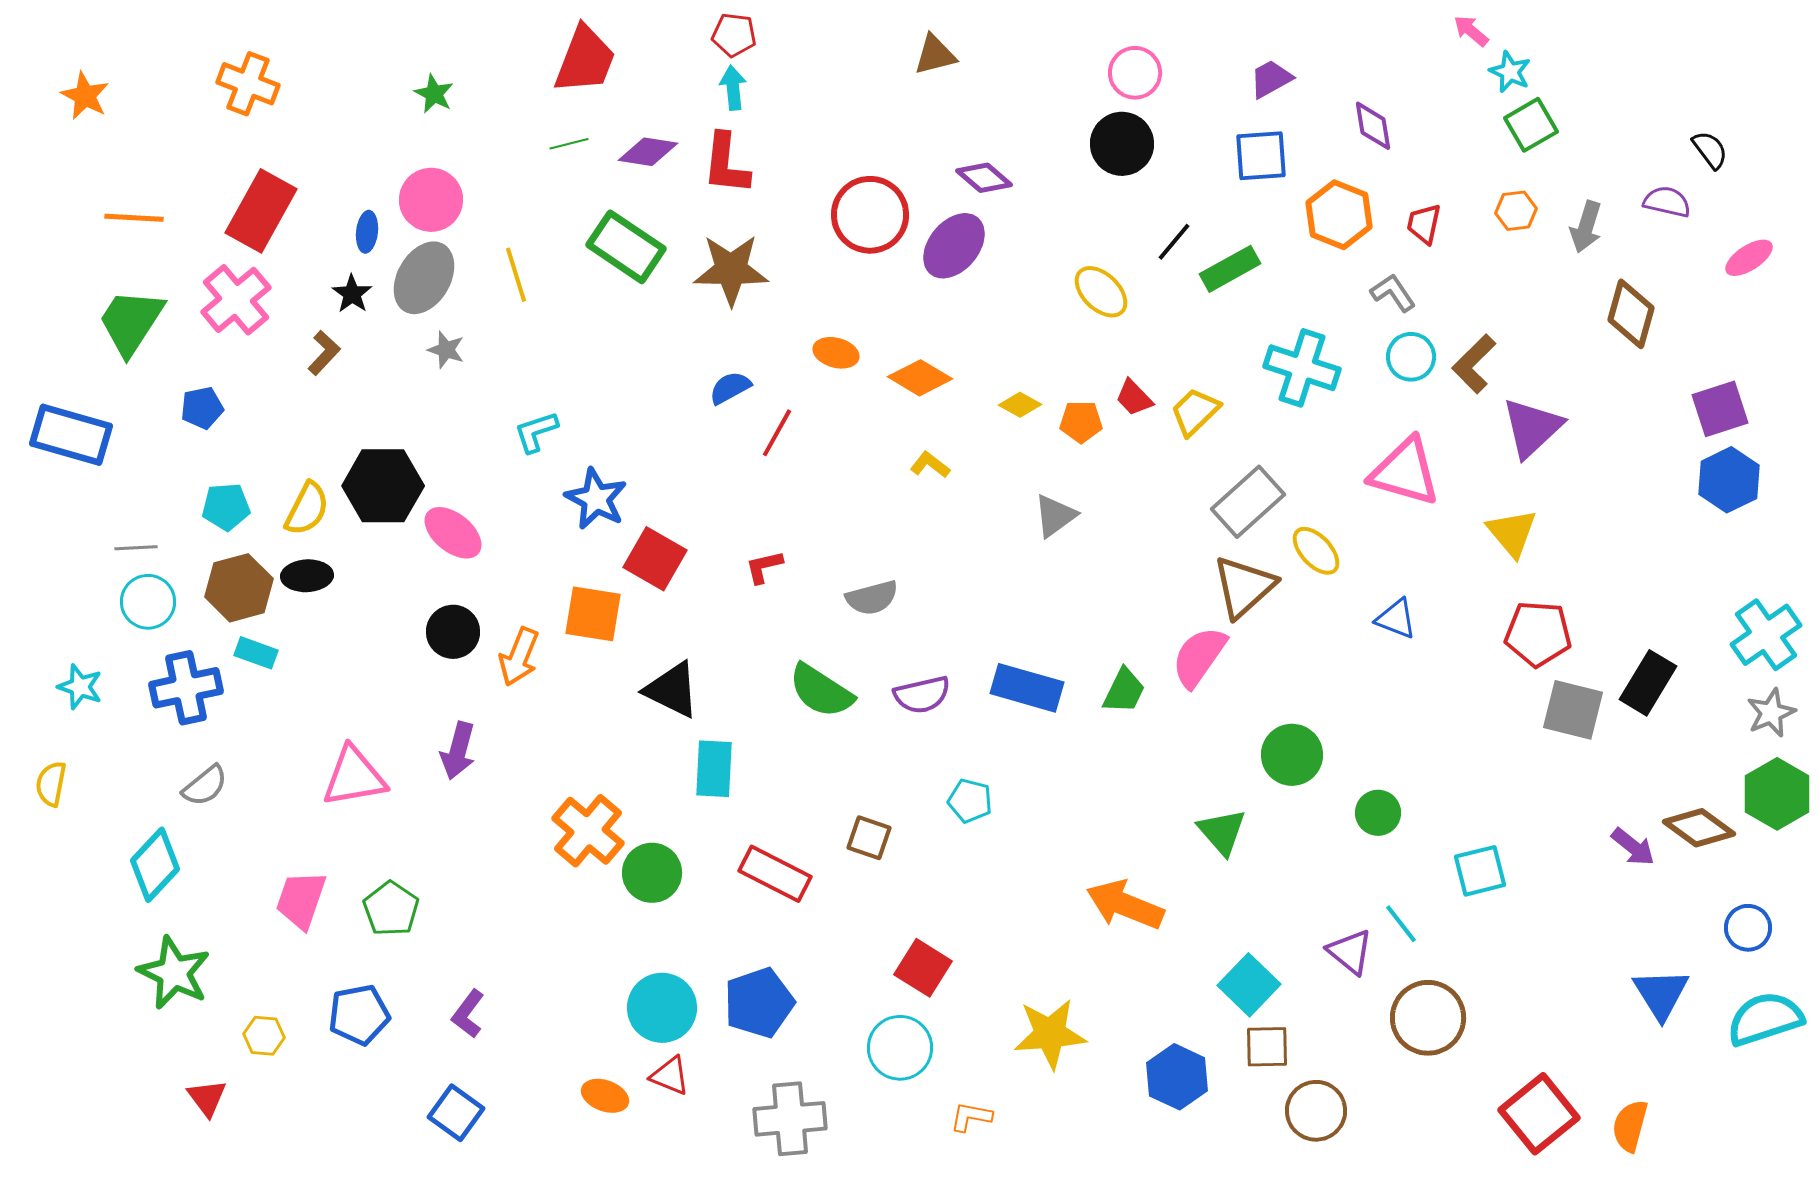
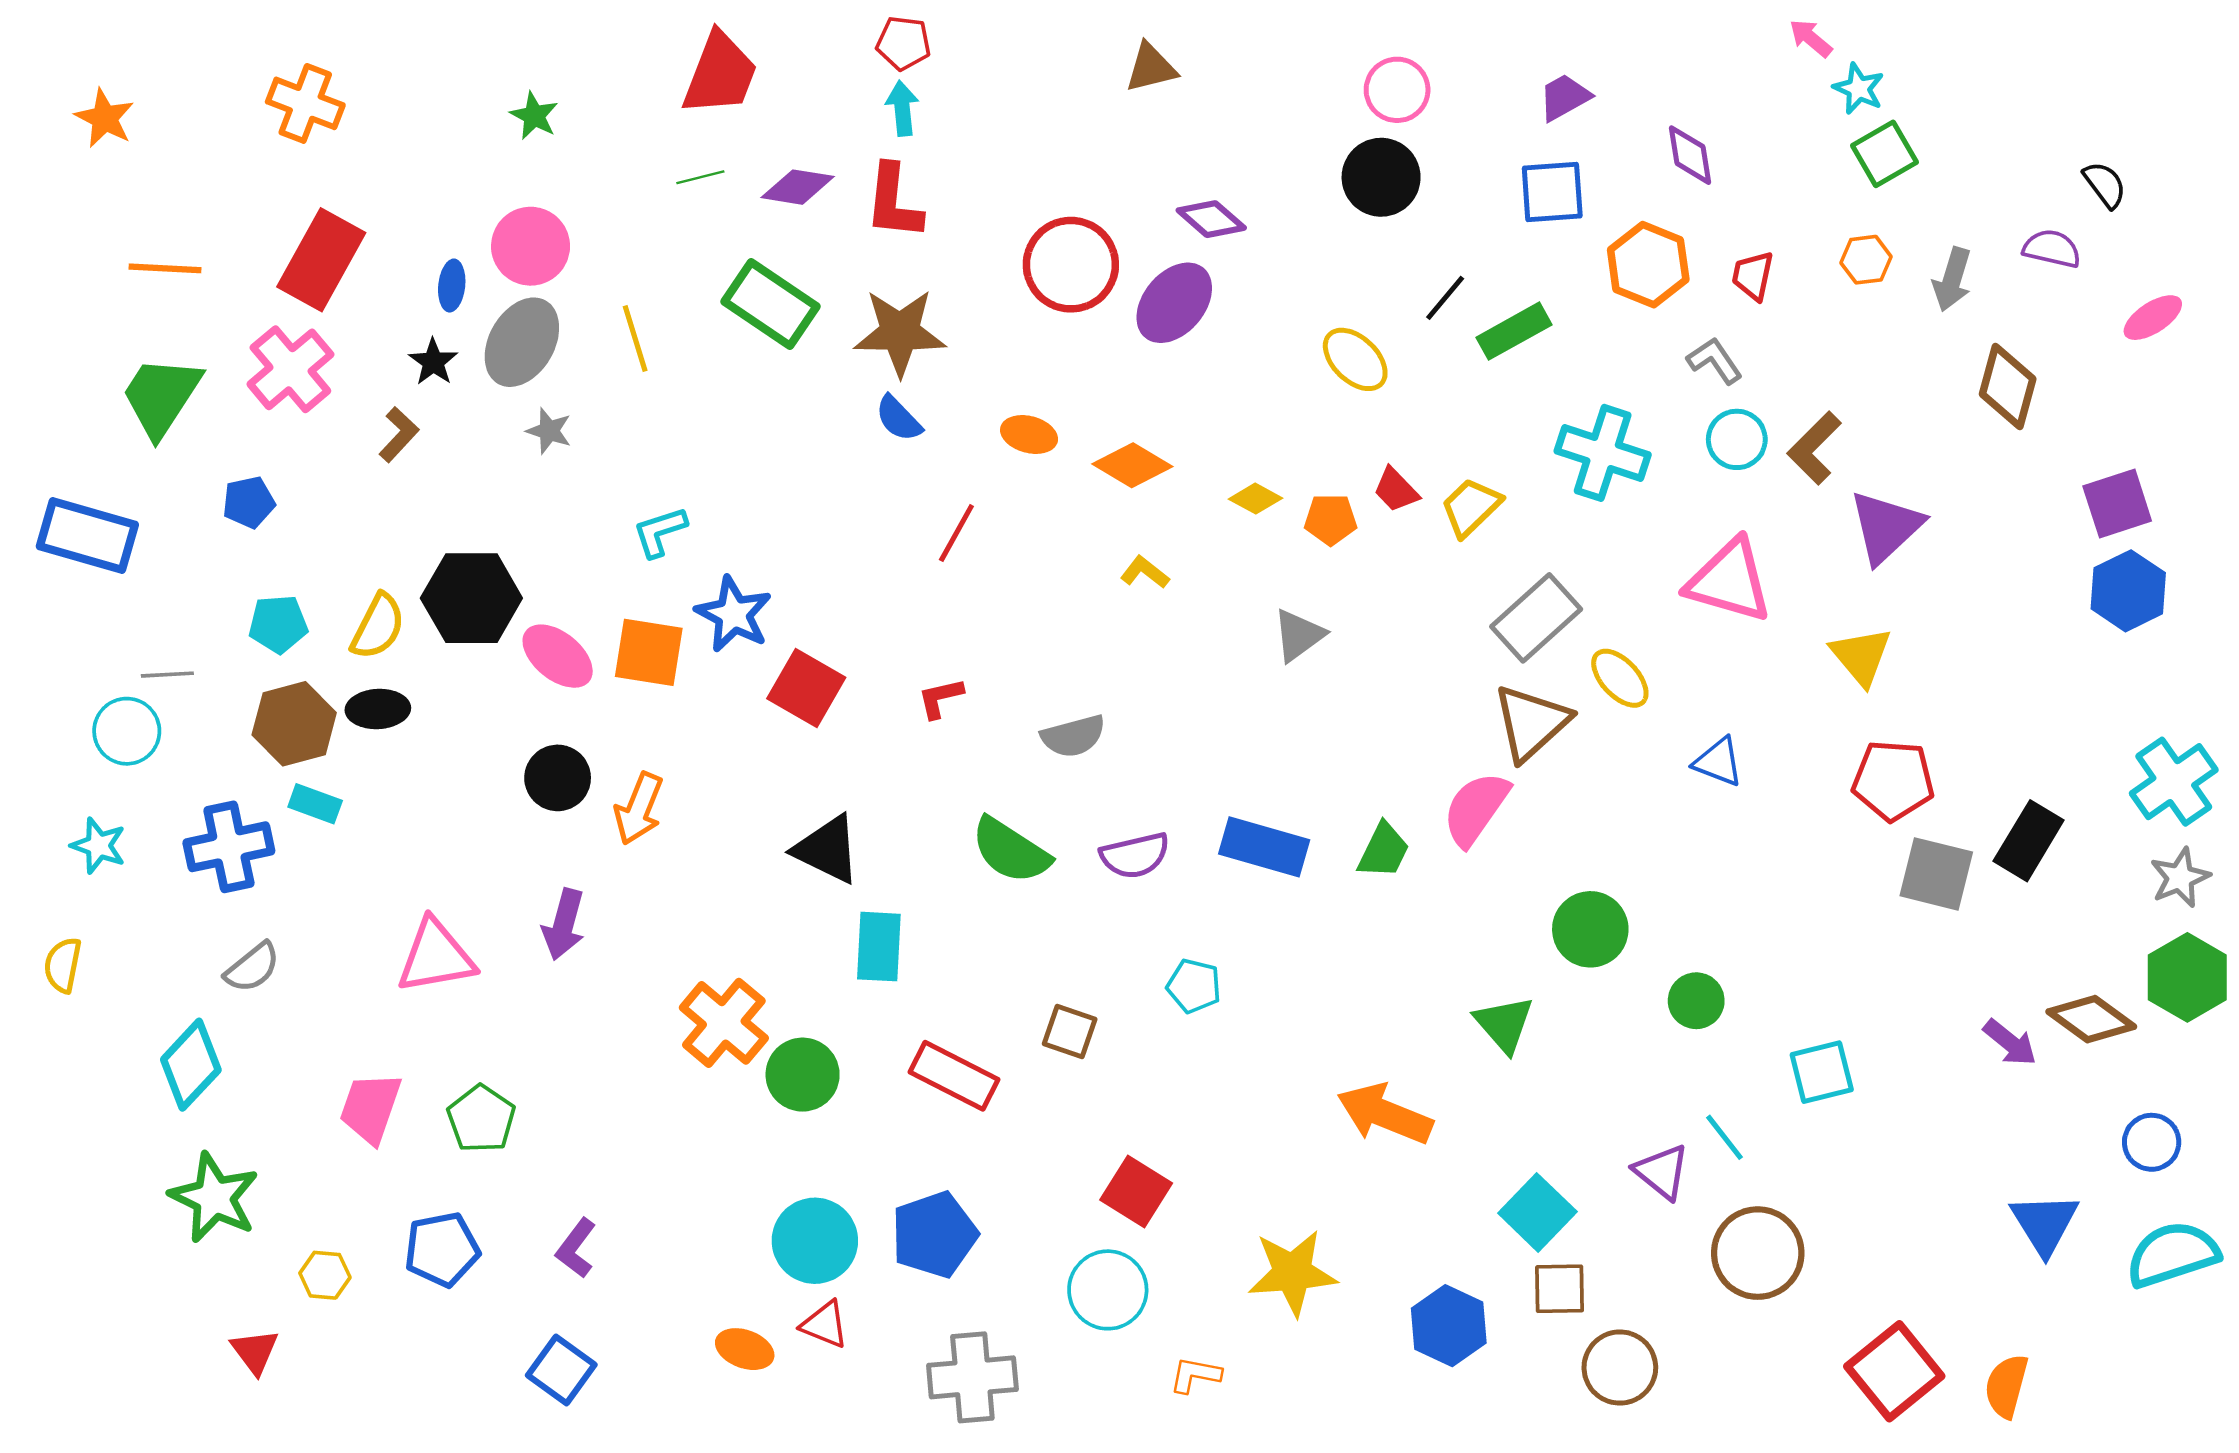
blue semicircle: (730, 388) -> (899, 419), moved, turned -105
cyan circle: (148, 602) -> (127, 731), moved
orange square: (593, 614) -> (649, 652), moved

